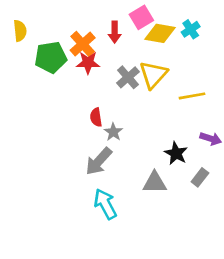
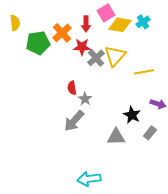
red star: (88, 63) -> (82, 47), moved
cyan arrow: (105, 204) -> (89, 179), moved, turned -70

